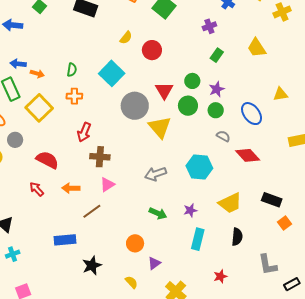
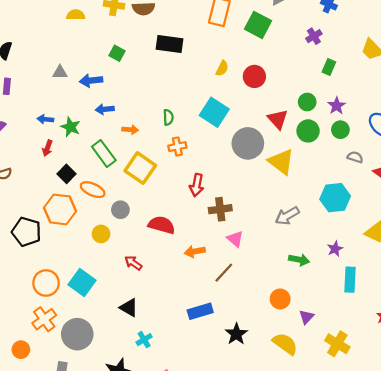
blue arrow: (18, 64) -> (105, 109), moved
pink triangle: (107, 185) -> (235, 239), turned -35
red arrow: (37, 189) -> (133, 263), moved
yellow semicircle: (131, 282) -> (285, 344), size x1.6

